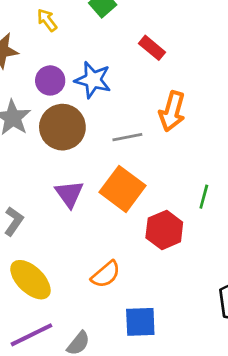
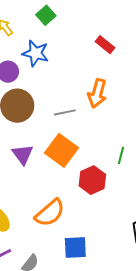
red rectangle: (152, 48) -> (105, 45), moved
blue star: (93, 80) -> (36, 53), moved
orange semicircle: (106, 274) -> (50, 213), size x1.4

